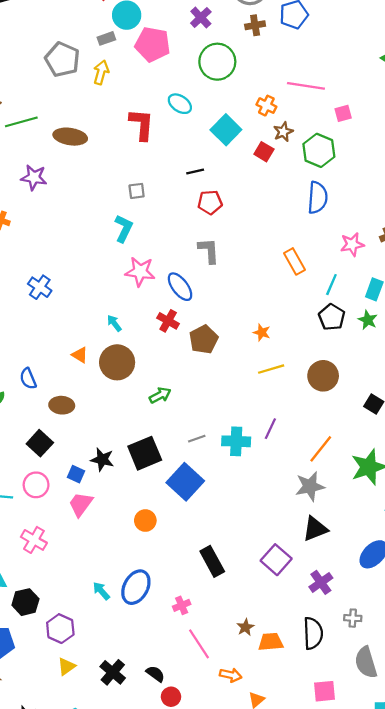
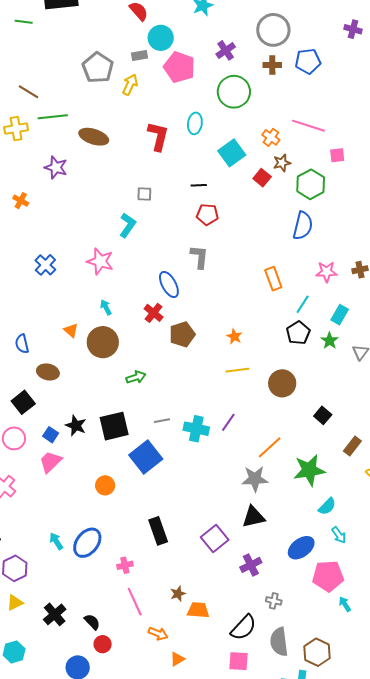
cyan ellipse: (180, 104) -> (195, 123), turned 55
pink star: (140, 272) -> (100, 261), moved
black semicircle: (313, 633) -> (243, 628), moved, turned 36

